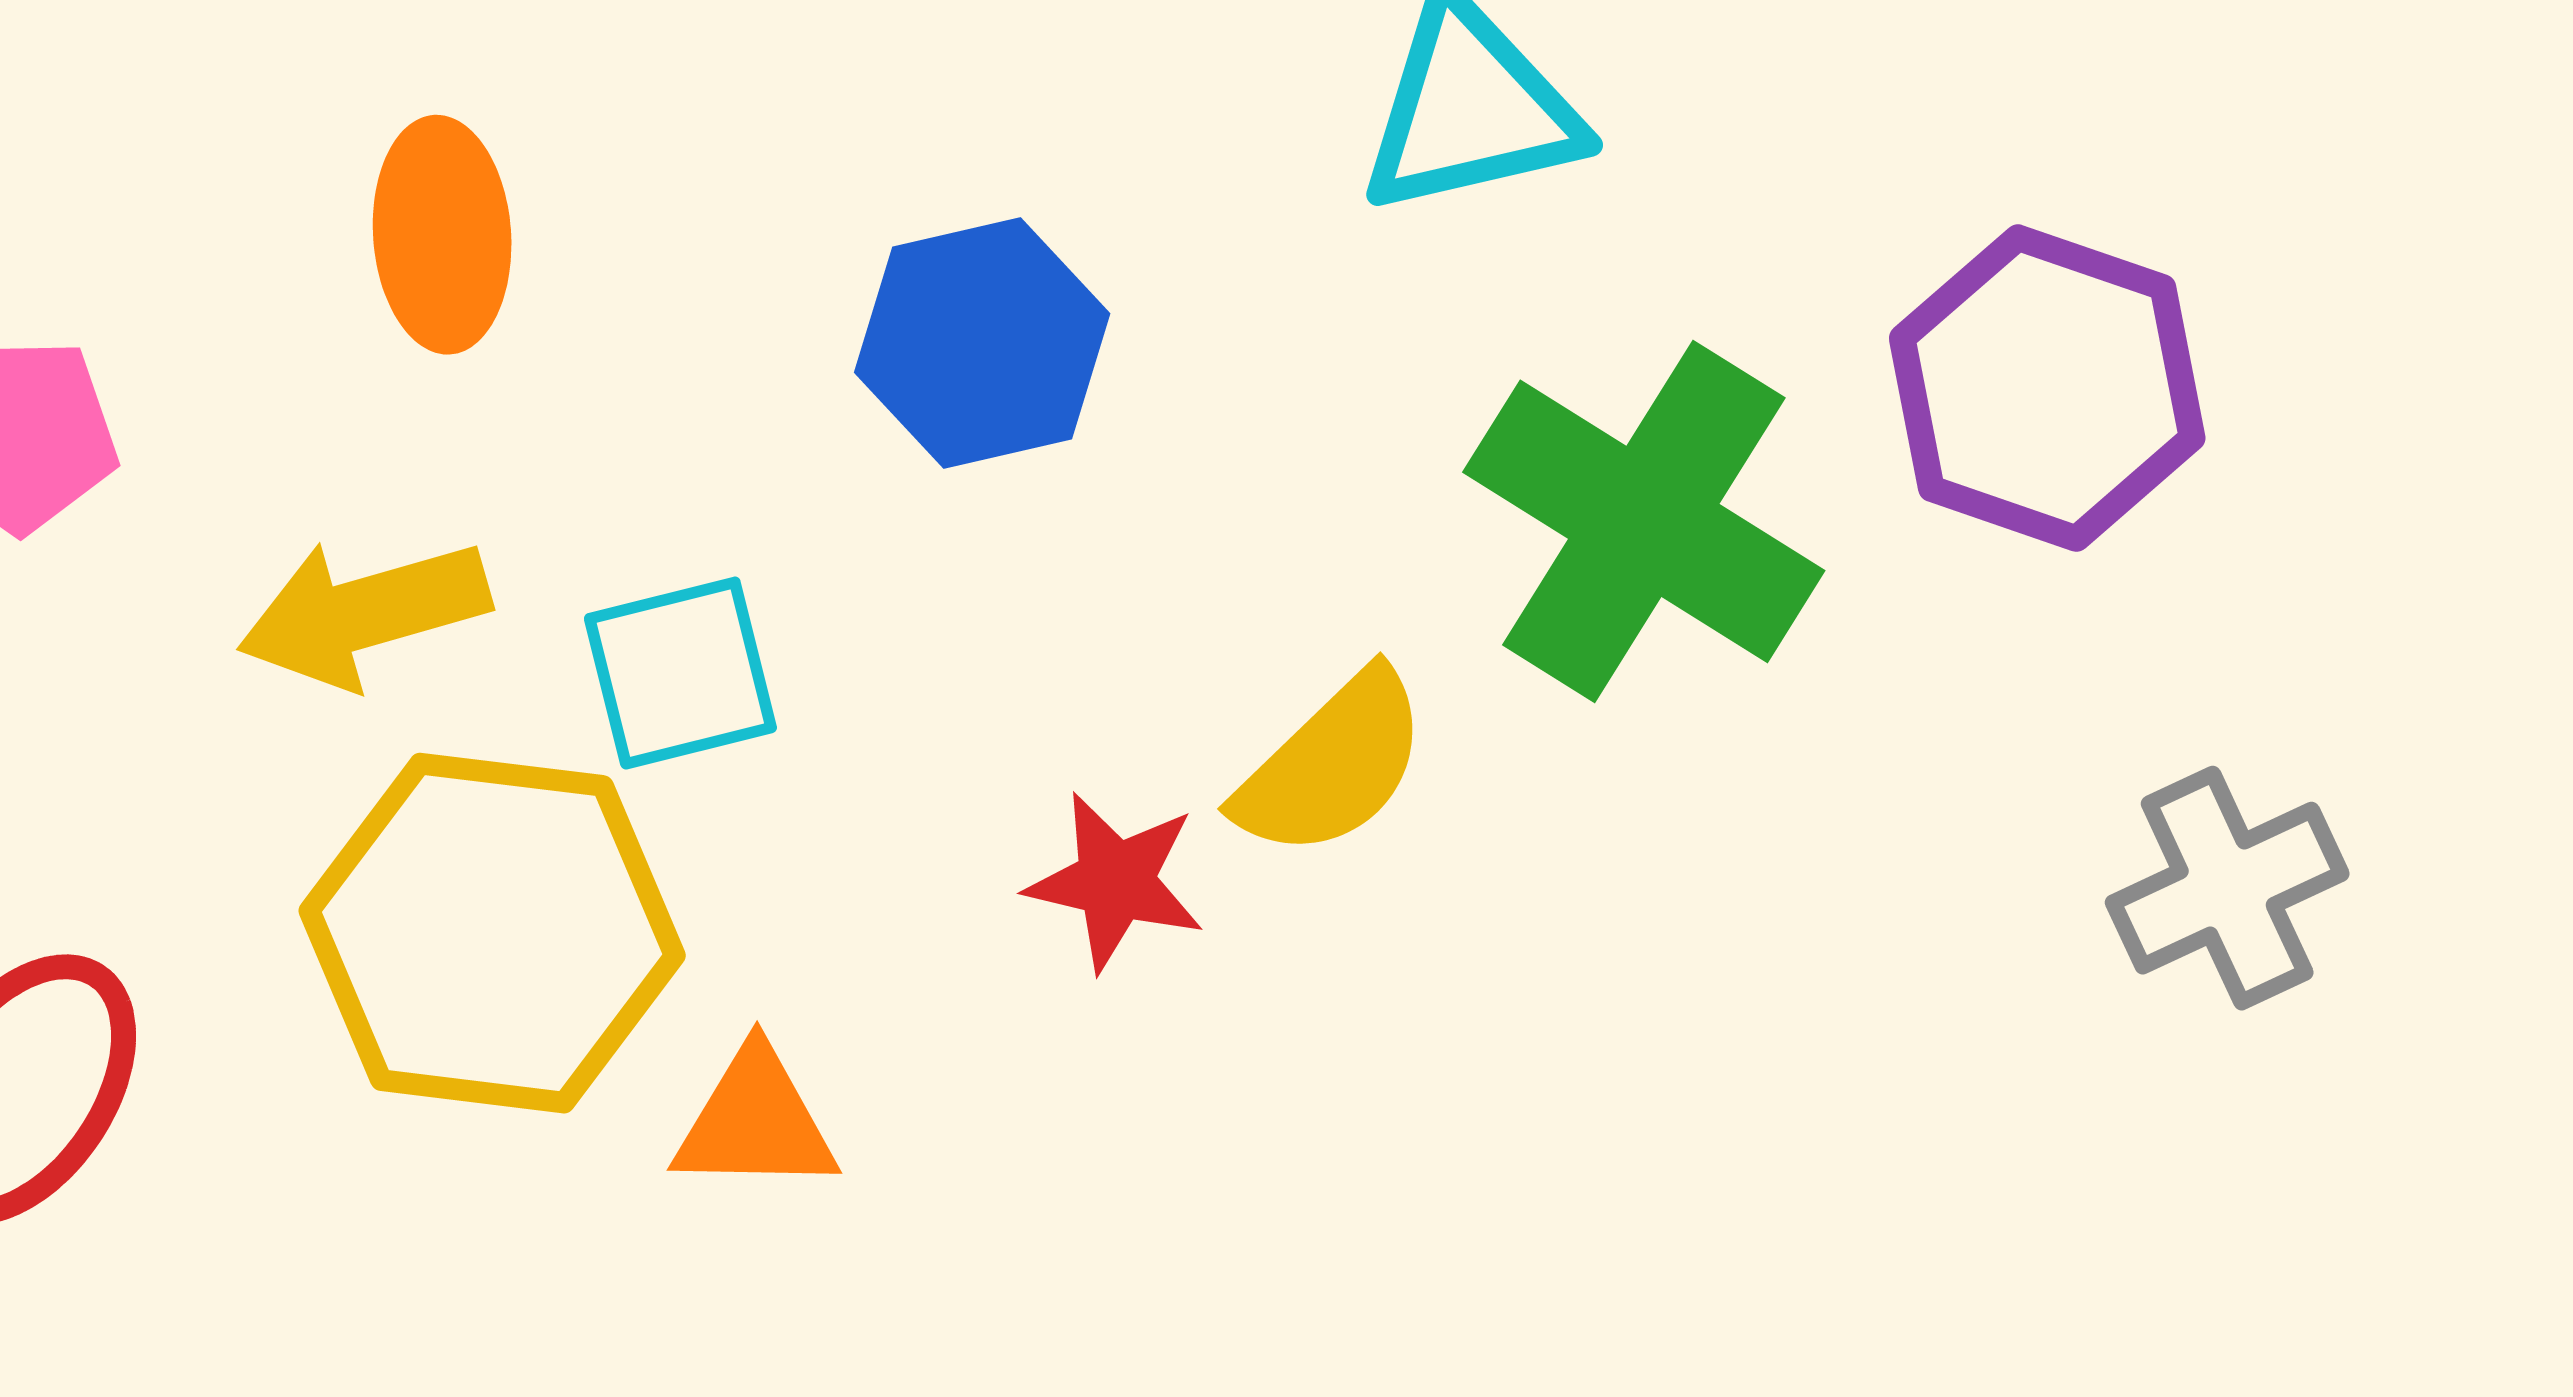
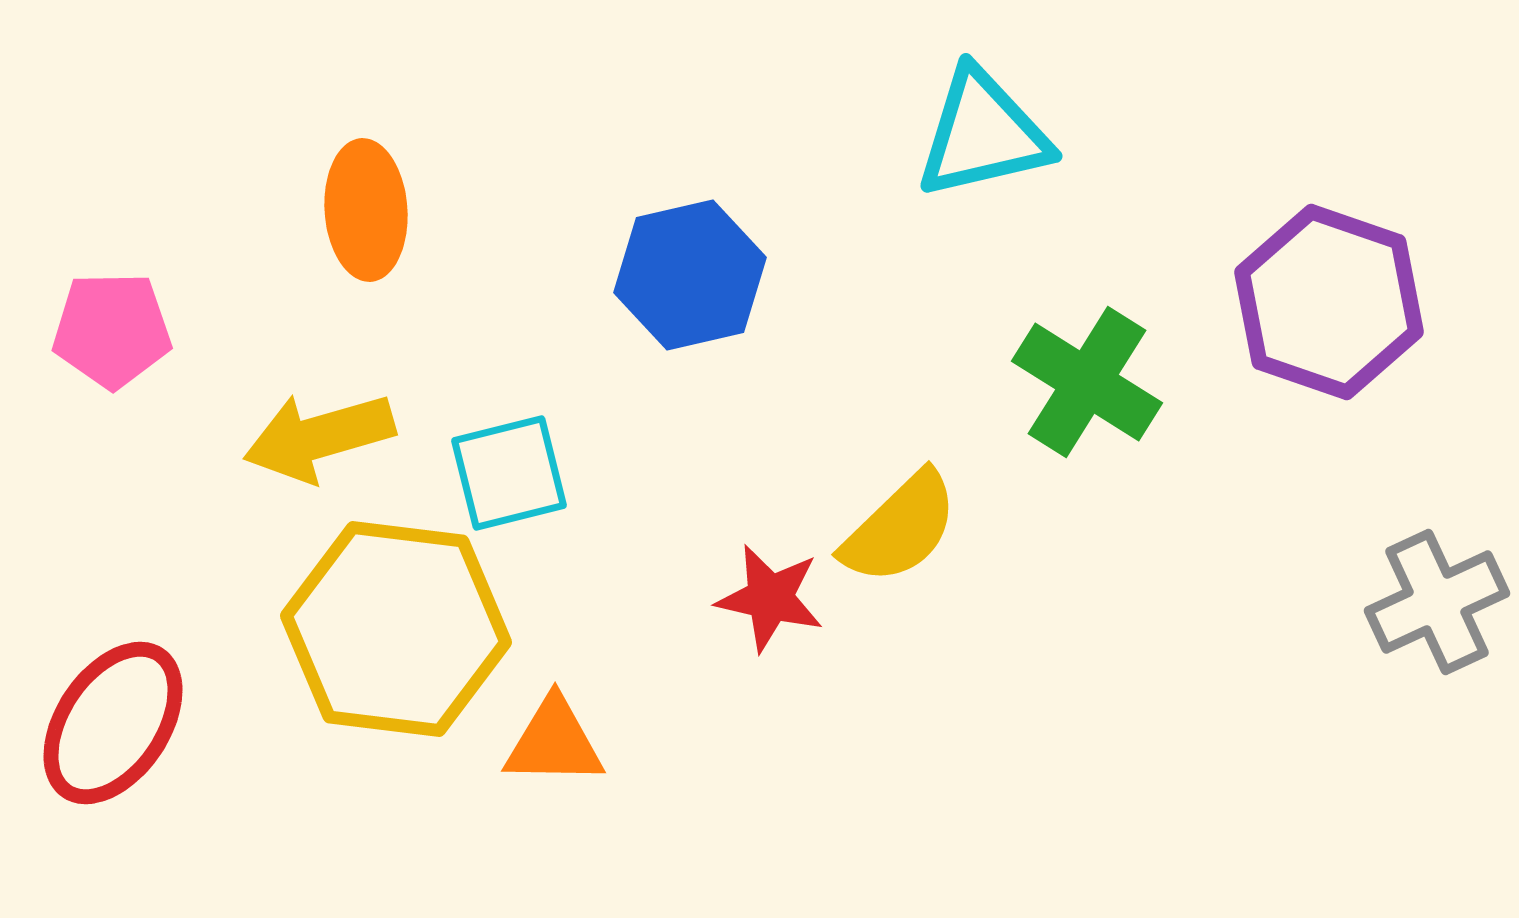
green cross: (1644, 521) -> (1087, 382), size x0.7

